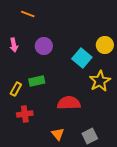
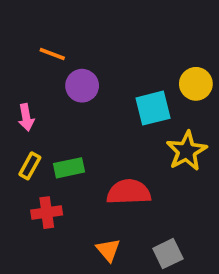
orange line: (28, 14) -> (52, 54), moved
pink arrow: (14, 45) -> (26, 117), moved
cyan square: (82, 58) -> (153, 108), turned 36
green rectangle: (37, 81) -> (69, 168), moved

